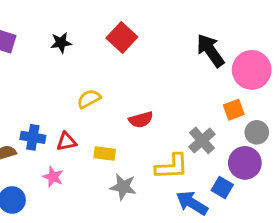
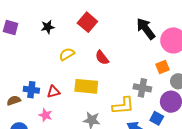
yellow semicircle: (89, 99) -> (67, 54), moved
red semicircle: (141, 120) -> (102, 58), moved, turned 70
gray cross: (202, 140) -> (142, 88), turned -36
yellow rectangle: (105, 153) -> (86, 86), moved, size x1.6

